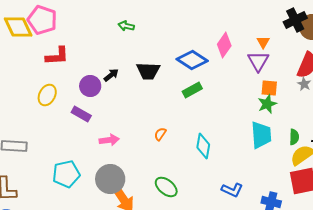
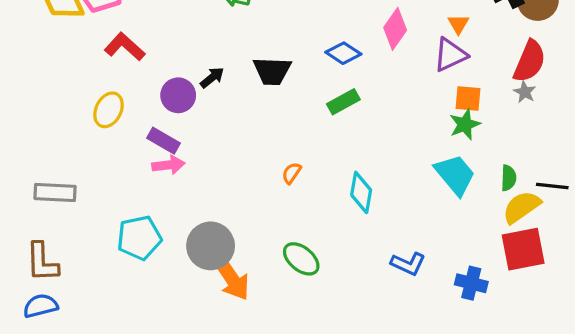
red L-shape: (57, 56) -> (125, 47), turned -135
blue diamond: (192, 60) -> (343, 53), size x0.7
purple triangle: (258, 61) -> (450, 55), turned 35
cyan trapezoid: (261, 135) -> (455, 175), turned -36
pink arrow: (109, 140) -> (168, 165), moved

